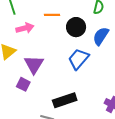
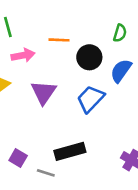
purple triangle: (34, 64) -> (44, 92), moved
purple square: (23, 84) -> (18, 158), moved

